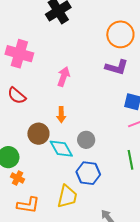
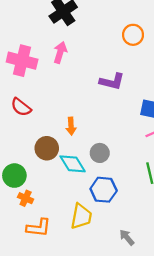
orange circle: (120, 34) -> (133, 35), size x0.7
purple L-shape: (117, 67) -> (112, 81), moved
pink arrow: (64, 77) -> (60, 52), moved

